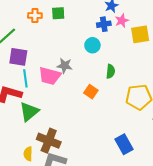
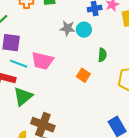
gray star: (65, 66) -> (67, 28), moved
cyan line: (25, 78) -> (19, 64), turned -60

